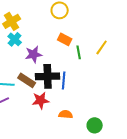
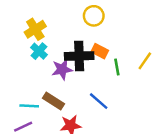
black cross: (48, 76) -> (79, 56), moved
blue line: (64, 80) -> (99, 101), turned -54

